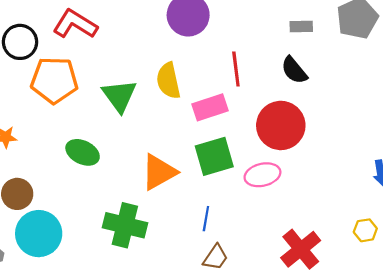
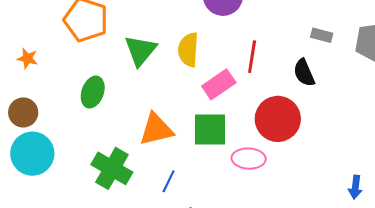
pink rectangle: (210, 107) -> (219, 84), turned -32
green ellipse: (83, 152) -> (93, 92), turned 68
blue line: (206, 219) -> (169, 181), moved

